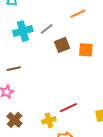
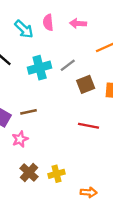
red line: (68, 108) -> (89, 126), moved, turned 36
yellow cross: (49, 120) -> (57, 174), moved

